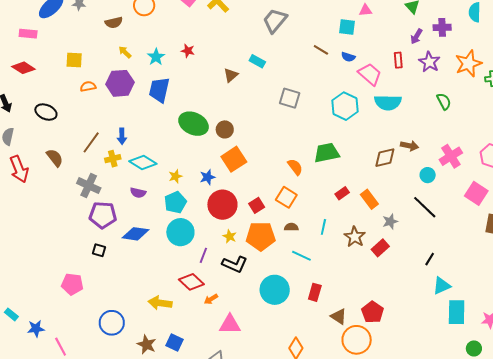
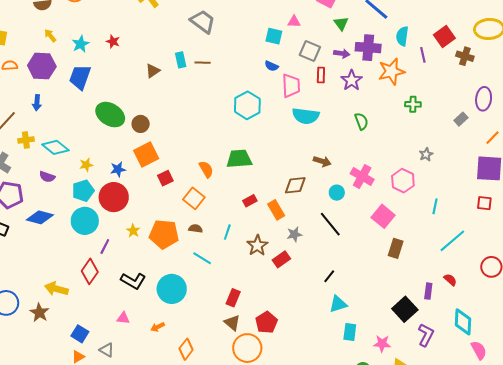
gray trapezoid: (275, 21) -> (203, 22), turned 80
purple cross: (442, 27) -> (368, 48), size x1.4
purple arrow: (416, 36) -> (342, 54), turned -119
brown line: (321, 50) -> (203, 63), moved, turned -35
cyan rectangle: (257, 61) -> (181, 60), turned 42
orange star: (468, 64) -> (391, 71), moved
pink trapezoid: (370, 74) -> (291, 86), turned 40
gray square: (290, 98) -> (310, 51), moved
cyan hexagon: (345, 106) -> (247, 105), moved
blue arrow: (122, 136) -> (37, 103), moved
pink cross: (451, 156) -> (362, 176), turned -35
brown diamond: (385, 158) -> (295, 185), moved
red circle: (222, 205) -> (114, 197), moved
red square: (257, 205) -> (165, 178), moved
black L-shape: (235, 264) -> (133, 281), moved
red diamond: (191, 282) -> (90, 271), turned 75
red rectangle: (315, 292) -> (233, 298), moved
orange arrow: (211, 299) -> (158, 327), moved
cyan rectangle: (457, 312) -> (350, 332), size x0.7
pink triangle: (230, 324) -> (123, 318), size x0.6
blue square: (175, 342) -> (80, 334), moved
brown star: (147, 344) -> (39, 313), moved

